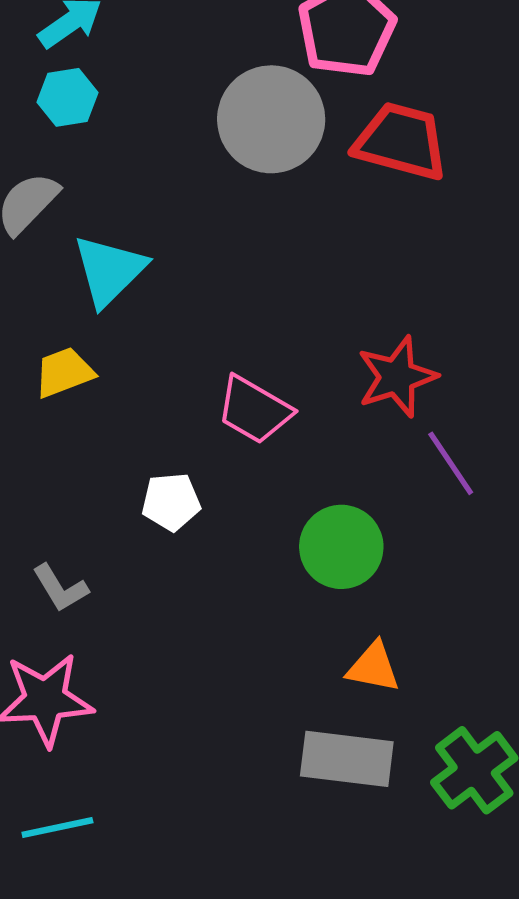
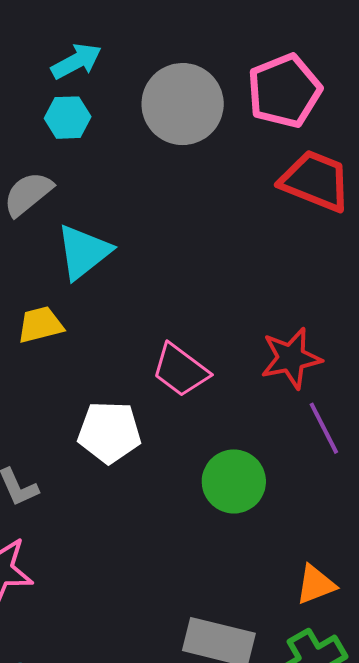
gray circle: (271, 119) -> (183, 104), moved
white pentagon: (171, 502) -> (109, 432), size x1.4
orange triangle: (373, 667) -> (316, 585), moved, turned -39

